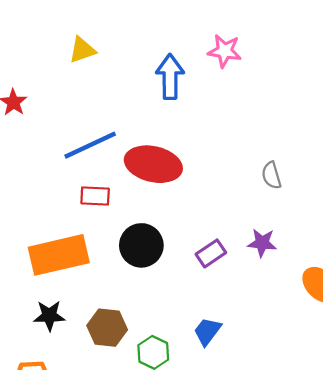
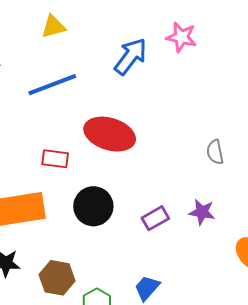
blue arrow: (170, 77) -> (131, 56), turned 33
blue line: (90, 145) -> (52, 85), moved

